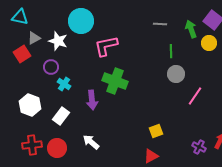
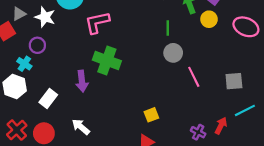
cyan cross: (64, 84) -> (24, 64), moved
pink line: (195, 96) -> (194, 77), turned -60
red cross: (32, 145) -> (17, 130), turned -36

